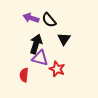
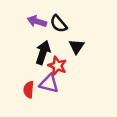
purple triangle: (40, 58) -> (49, 84), moved
red star: (57, 69) -> (57, 66), moved

